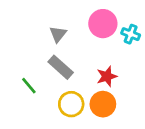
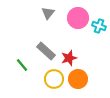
gray triangle: (58, 34) -> (48, 13), moved
red star: (107, 76) -> (69, 58), moved

